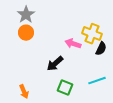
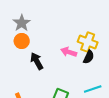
black semicircle: (101, 49) -> (89, 57), moved
black arrow: (55, 64) -> (37, 61), moved, turned 102

